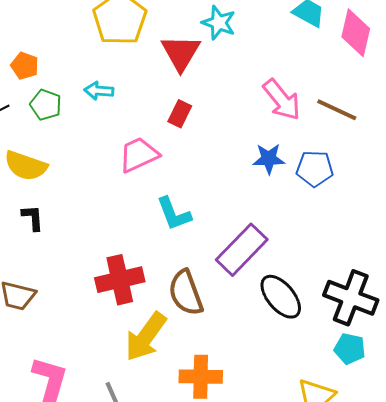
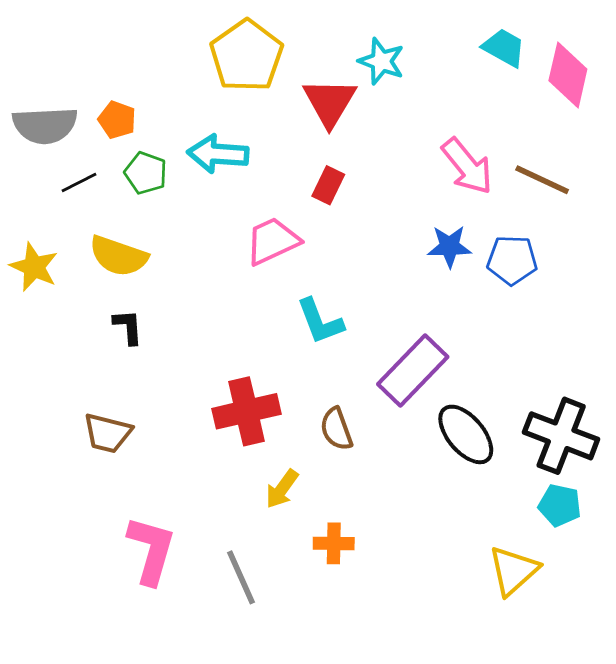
cyan arrow: (99, 91) -> (218, 154), size x1.5
brown semicircle: (186, 293) -> (336, 429), size x0.7
yellow arrow: (146, 337) -> (282, 489), size x0.6
orange cross: (201, 377) -> (334, 543), moved, size x0.7

